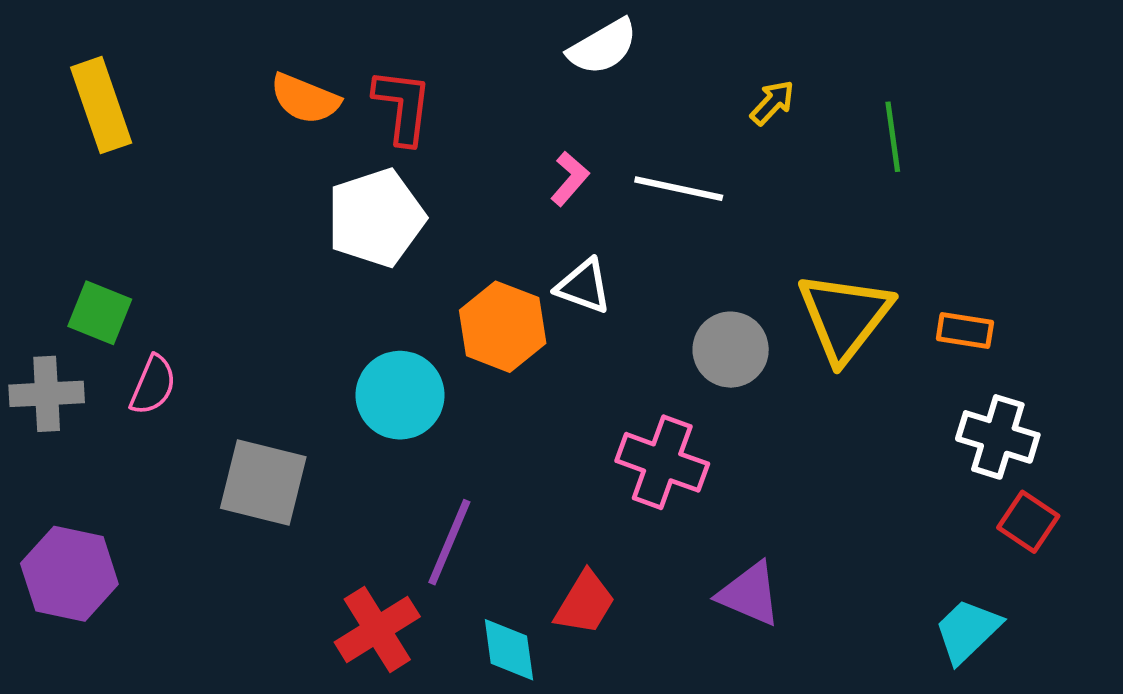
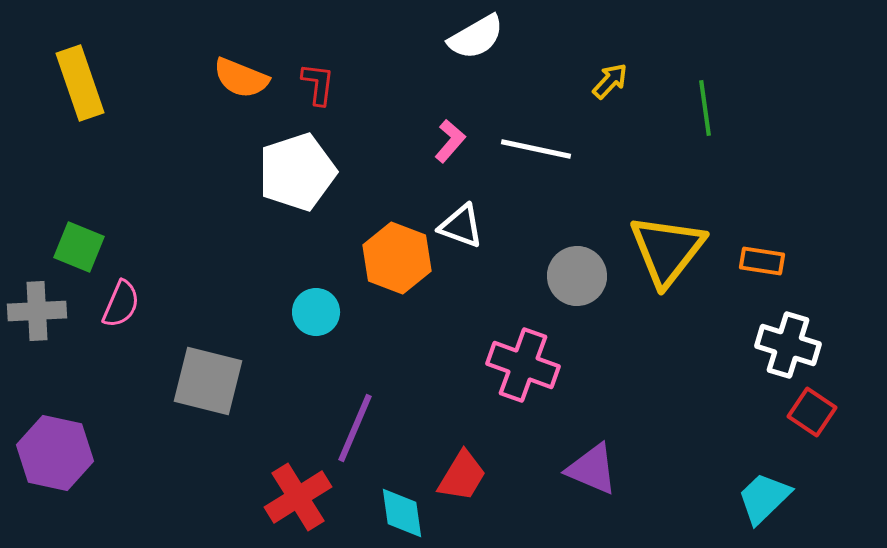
red L-shape: (403, 106) -> (318, 84), size x0.7
cyan circle: (400, 395) -> (316, 312), size x0.7

